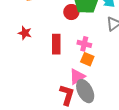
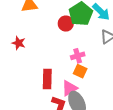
red rectangle: (56, 44) -> (47, 79), moved
pink cross: (84, 44) -> (78, 56), turned -32

